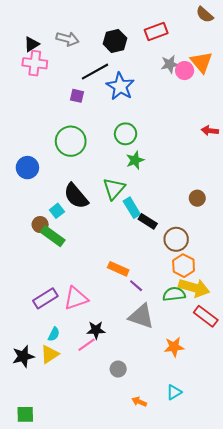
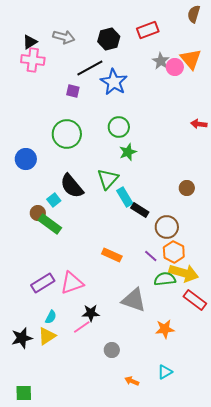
brown semicircle: (205, 15) -> (194, 14), turned 66
gray star: (170, 64) -> (161, 61), turned -30
purple line: (136, 286) -> (151, 256), moved

